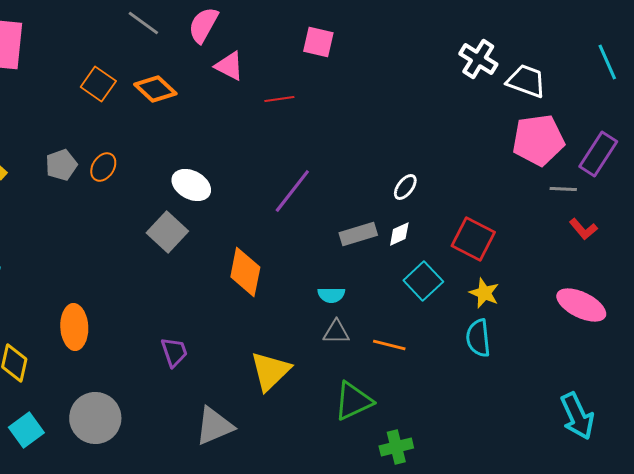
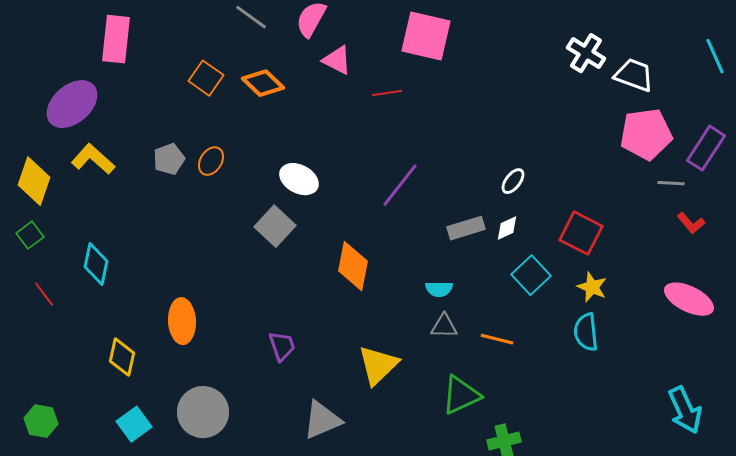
pink square: (318, 42) -> (426, 36), size x1.6

